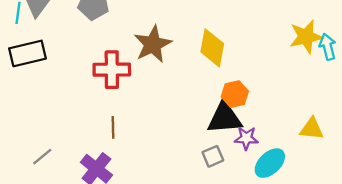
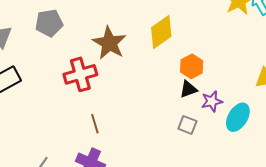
yellow diamond: (212, 48) -> (161, 32), turned 60
black triangle: (225, 118) -> (188, 89), size x0.6
gray square: (213, 156) -> (187, 125), turned -30

